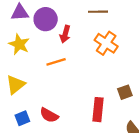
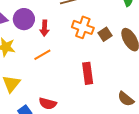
brown square: (125, 92) -> (105, 34), moved
red rectangle: (98, 110) -> (88, 73), moved

